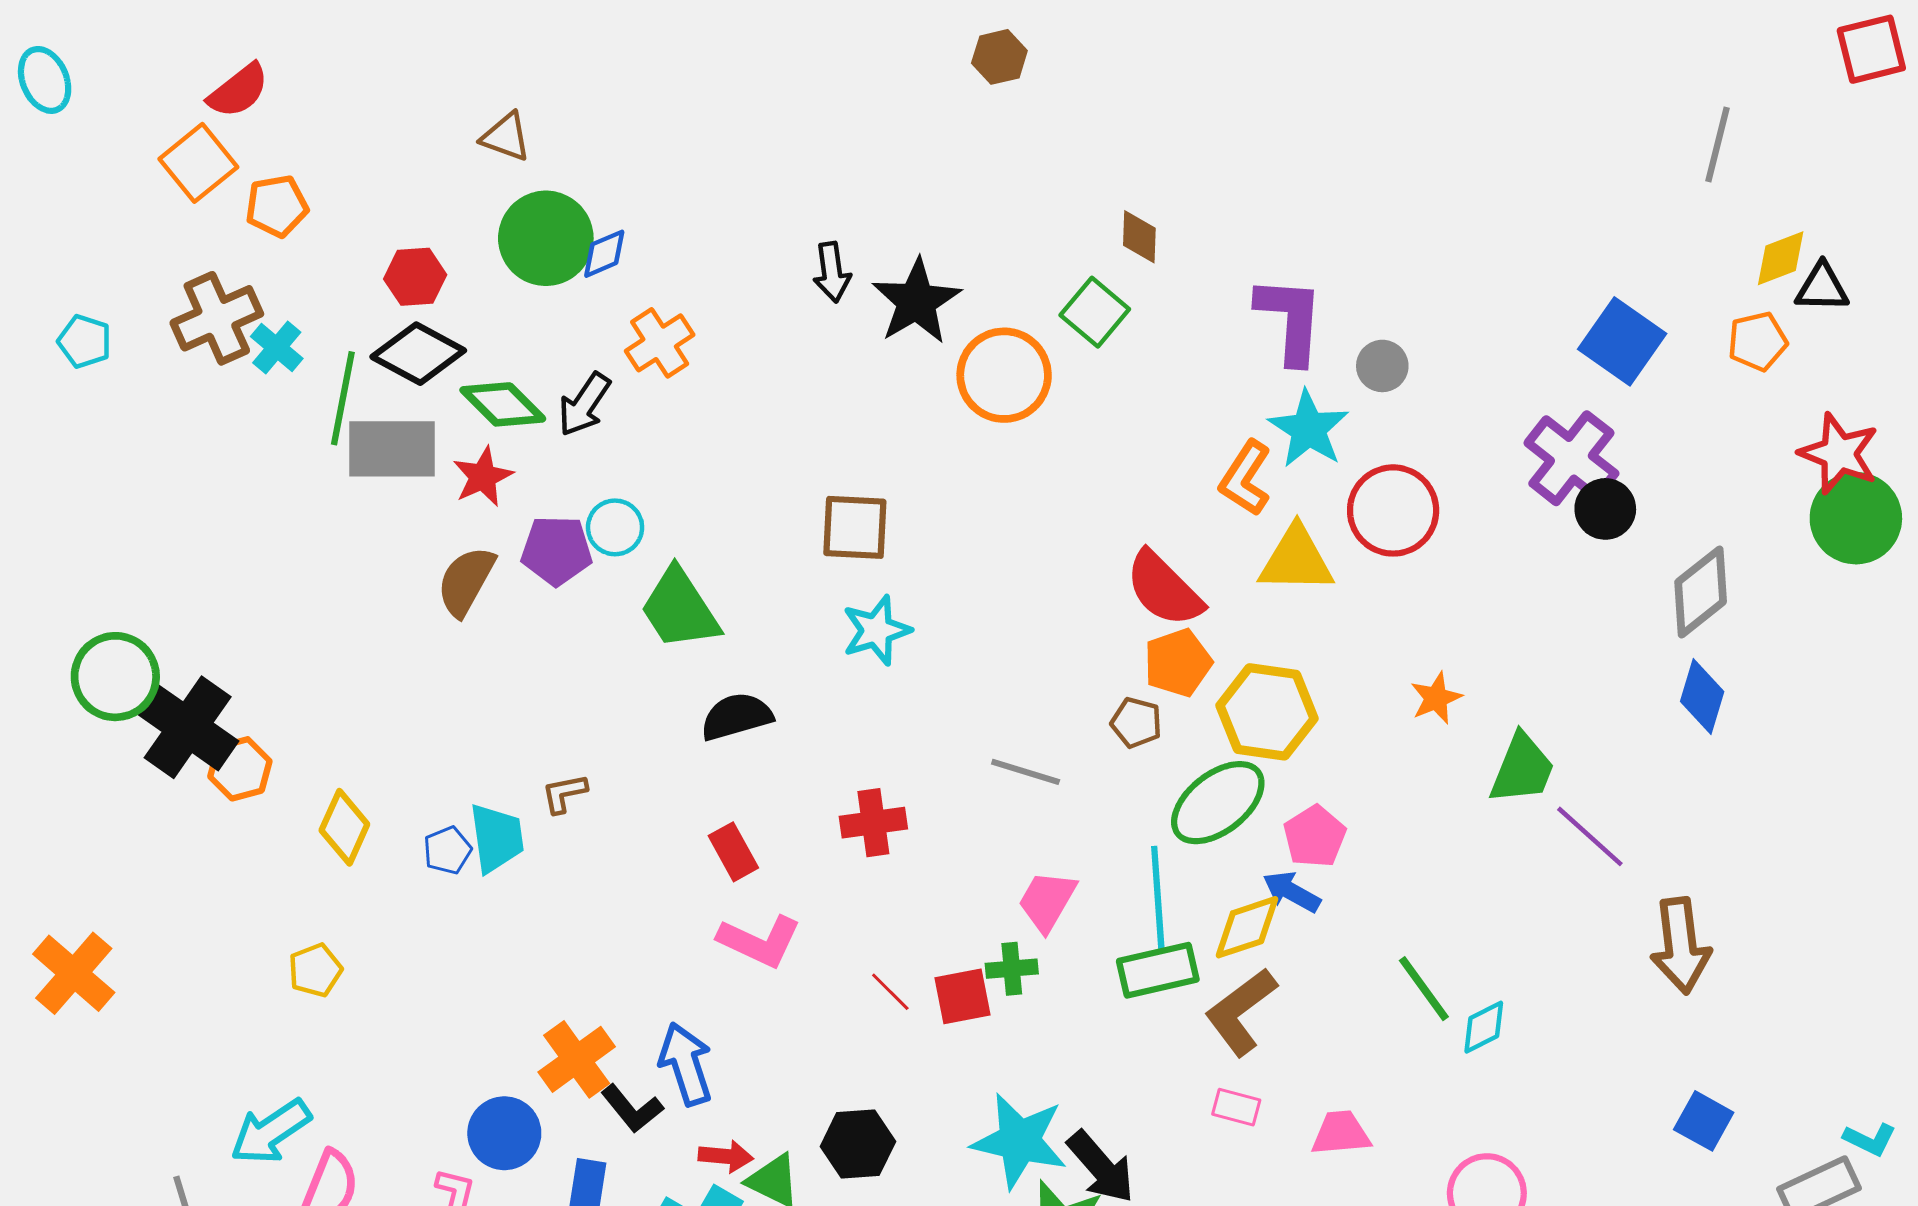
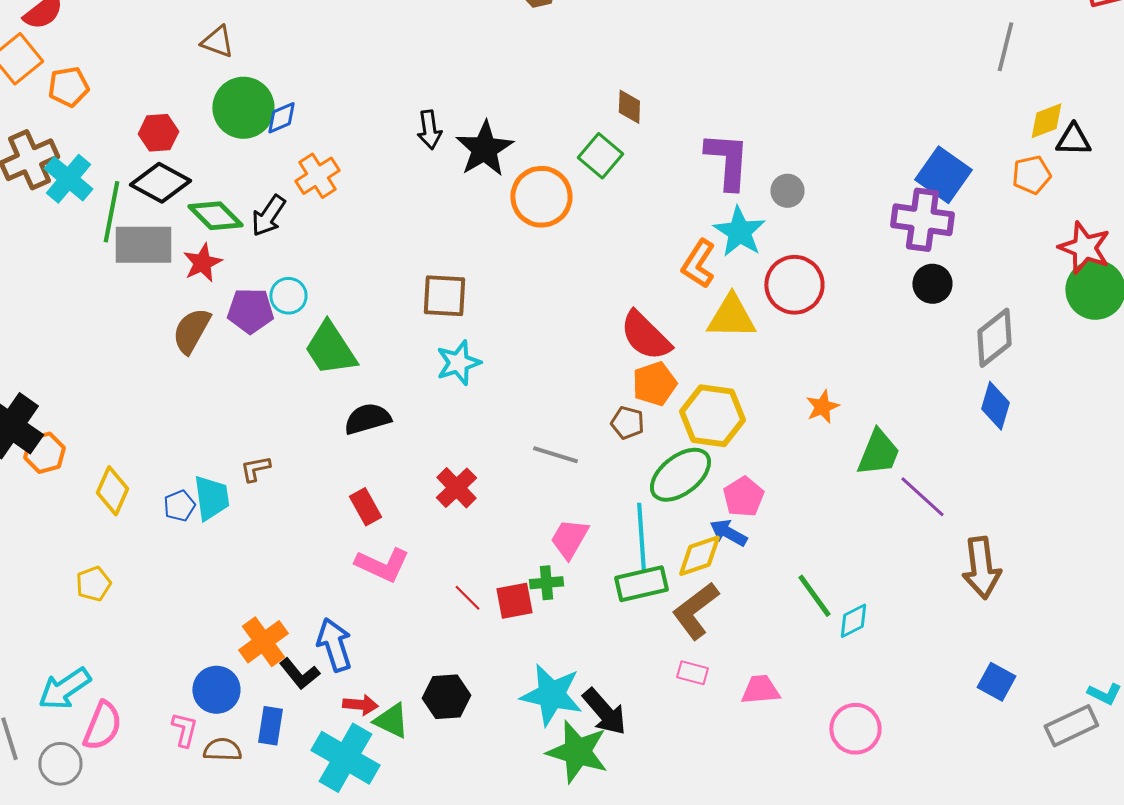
cyan cross: (277, 347) -> (68, 179), size x1.4
purple cross: (1571, 458) -> (922, 220), moved, turned -30
red cross: (873, 823) -> (456, 488), turned -36

